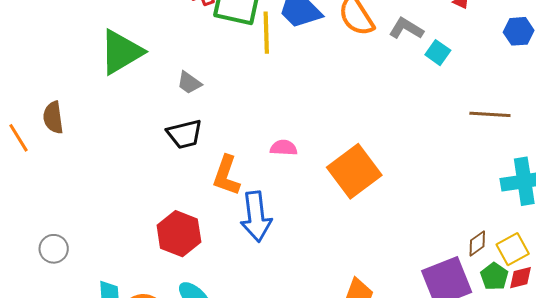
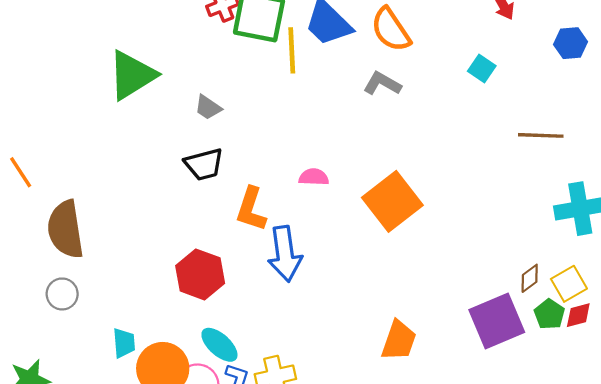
gray L-shape: (406, 29) -> (382, 84), moved
brown semicircle: (53, 118) -> (65, 229), moved, size x1.6

